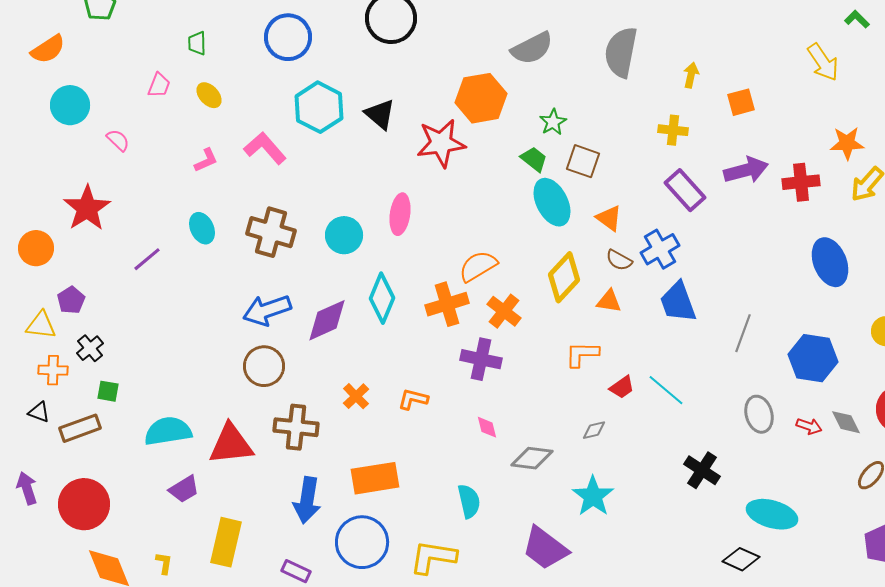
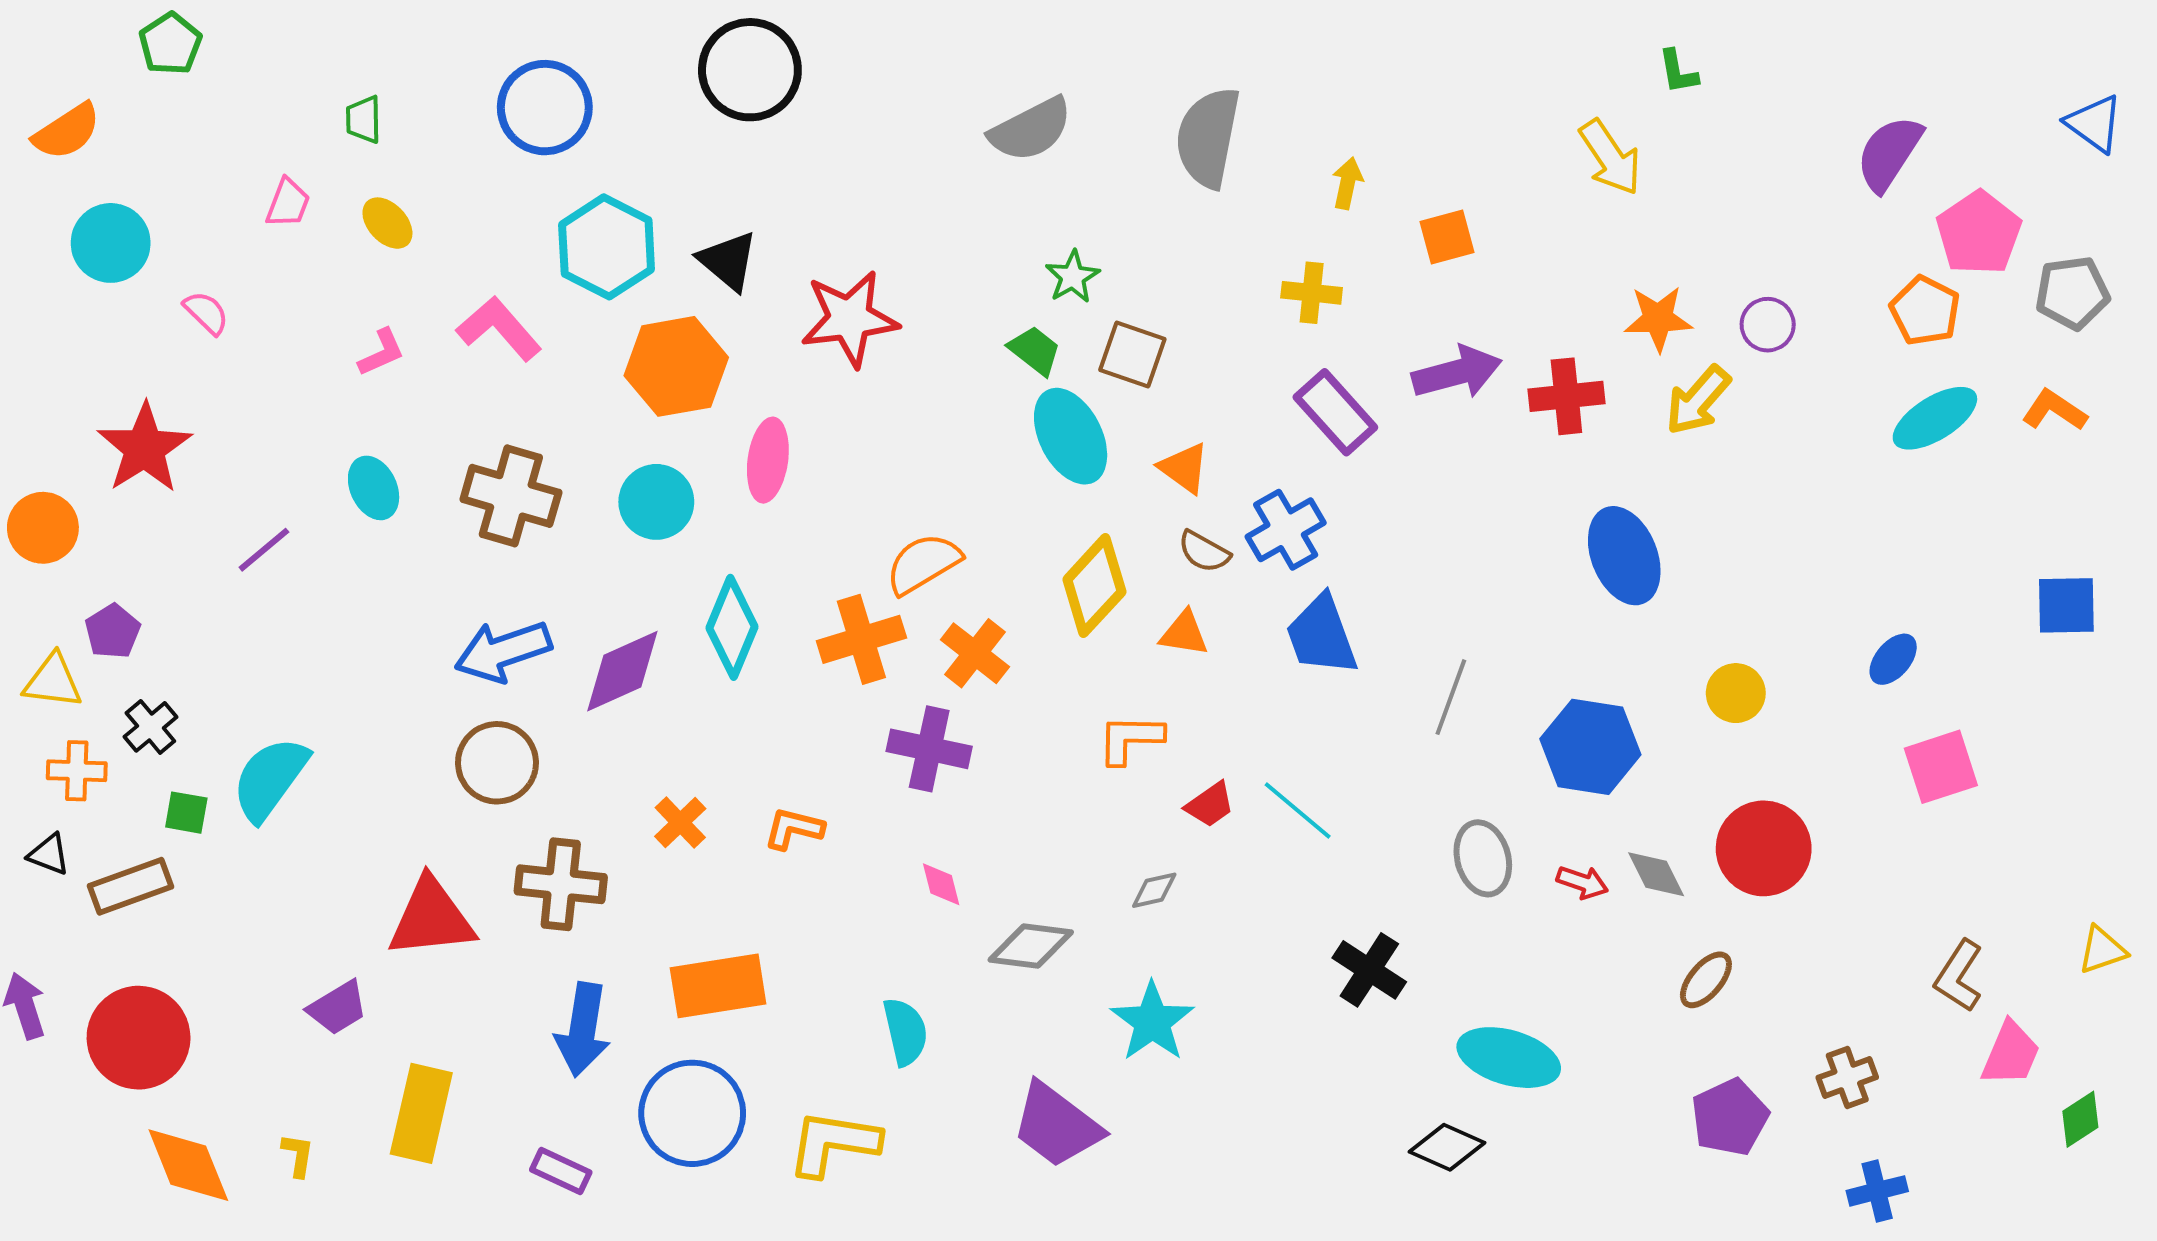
green L-shape: (857, 19) -> (1678, 72), turned -145
orange hexagon: (481, 98) -> (676, 366), moved
cyan semicircle: (168, 431) -> (270, 779), moved, turned -45

